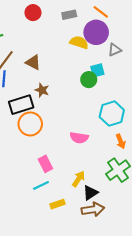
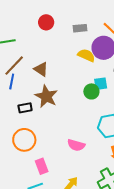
brown star: (42, 90) -> (46, 96), size x1.6
black rectangle: (21, 105) -> (25, 108), size x0.6
orange circle: (30, 124) -> (24, 140), moved

